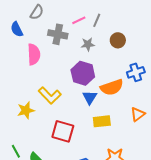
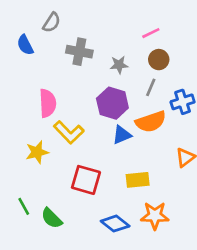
pink line: (79, 20) -> (151, 33), moved
gray line: (97, 20) -> (151, 87), moved
pink semicircle: (34, 54) -> (48, 103), moved
blue triangle: (90, 97) -> (122, 135), turned 35
yellow rectangle: (102, 121) -> (138, 180), moved

